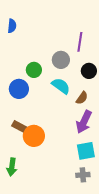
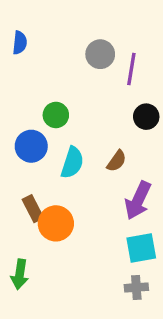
gray circle: (61, 60) -> (100, 54), moved
cyan semicircle: (61, 86) -> (72, 163), moved, turned 72
brown semicircle: (82, 98) -> (117, 161), moved
brown rectangle: (20, 127) -> (33, 209), turned 35

